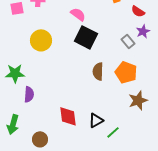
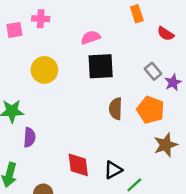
pink semicircle: (78, 14) -> (91, 37), turned -56
purple star: (143, 31) -> (173, 82), moved
black square: (86, 37) -> (101, 66), turned -30

